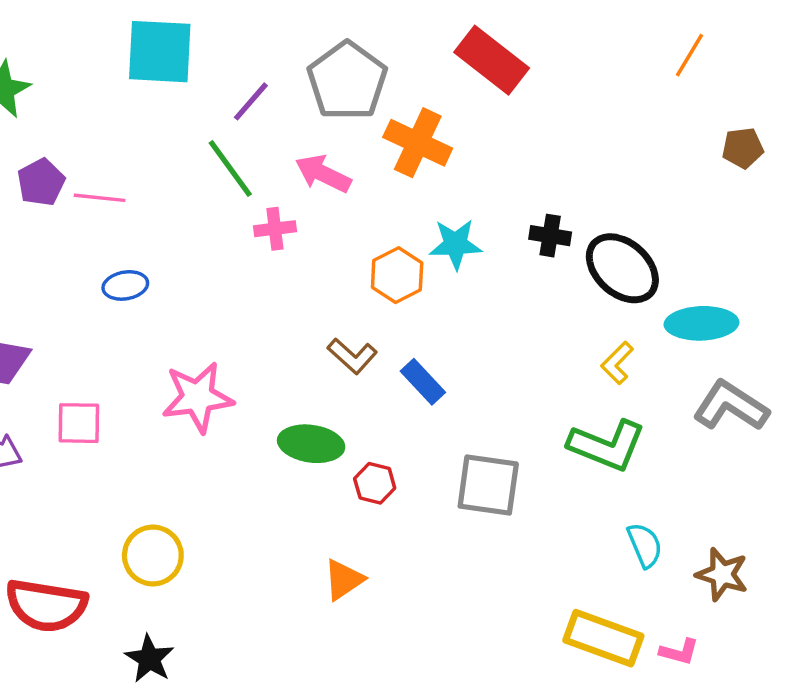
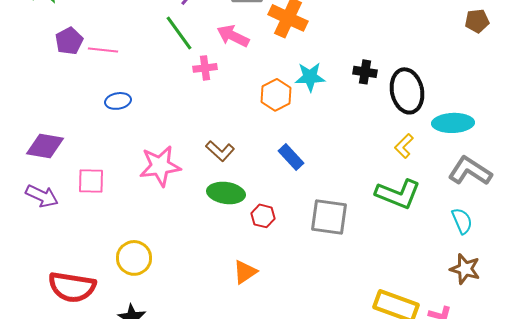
black ellipse: (622, 268) -> (407, 91), turned 36
brown L-shape: (352, 356) -> (220, 151), moved
cyan semicircle: (645, 545) -> (462, 221), moved

